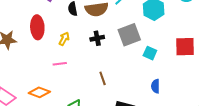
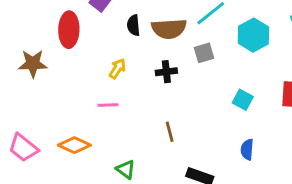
red ellipse: (37, 27) -> (69, 30), moved
gray square: (129, 35) -> (204, 53), moved, size x0.6

